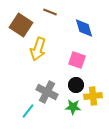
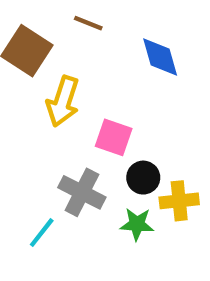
pink square: (77, 60) -> (114, 137), moved

